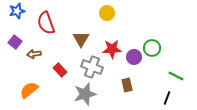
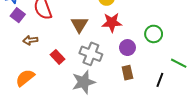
purple square: (15, 42) -> (18, 15), moved
red star: (112, 49) -> (112, 22), moved
purple circle: (134, 57) -> (127, 48), moved
black line: (167, 98) -> (160, 80), moved

